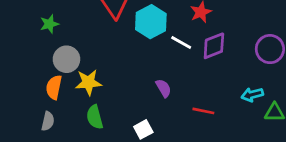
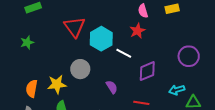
purple diamond: (214, 46) -> (147, 71), moved
gray circle: (66, 59) -> (80, 69), moved

